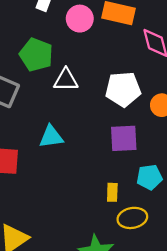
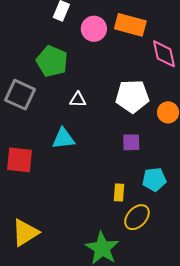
white triangle: (66, 80) -> (78, 100), moved, size x0.7
purple square: (124, 138) -> (131, 142), size x0.7
yellow ellipse: (132, 218) -> (137, 217), turned -40

